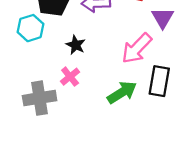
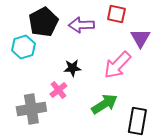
black star: (76, 45) -> (72, 68), moved, turned -30
black rectangle: (159, 81) -> (137, 121), moved

